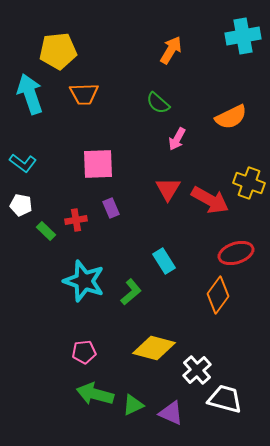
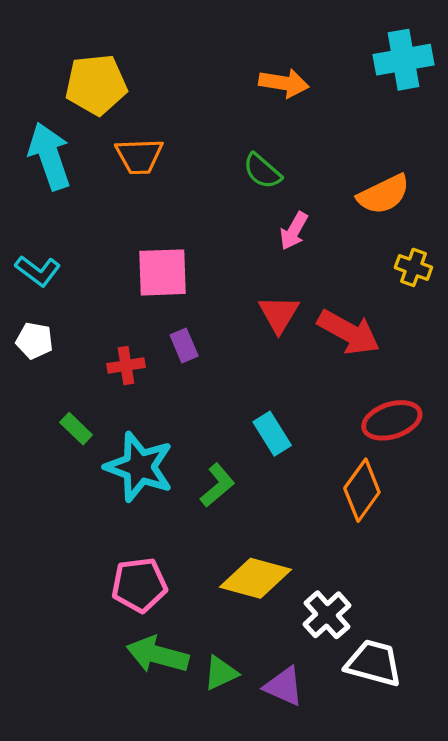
orange arrow: (171, 50) -> (284, 83), turned 68
yellow cross: (249, 183) -> (413, 267), moved, size x0.7
green rectangle: (46, 231) -> (76, 429), moved
pink pentagon: (84, 352) -> (139, 585), size x1.4

